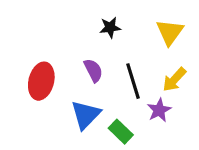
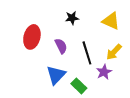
yellow triangle: (170, 32) -> (111, 21), turned -42
red ellipse: (41, 81) -> (32, 37), moved

